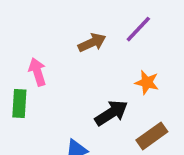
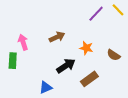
purple line: (138, 29) -> (96, 14), moved
brown arrow: (92, 43) -> (57, 37), moved

